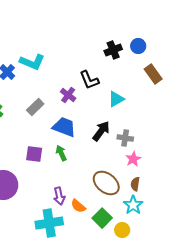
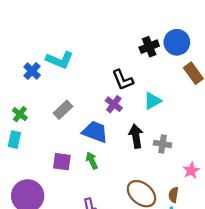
blue circle: (138, 46) -> (177, 42), size x1.5
purple cross: (68, 95) -> (114, 104), moved
black arrow: (101, 131) -> (136, 136), turned -45
pink star: (133, 159) -> (191, 170), moved

